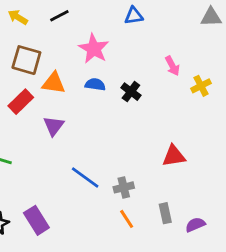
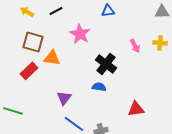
blue semicircle: (95, 84) -> (99, 87), moved
yellow cross: (201, 86) -> (160, 43), moved, turned 32
black cross: (131, 92) -> (106, 64), size x1.5
purple triangle: (54, 126) -> (64, 98), moved

